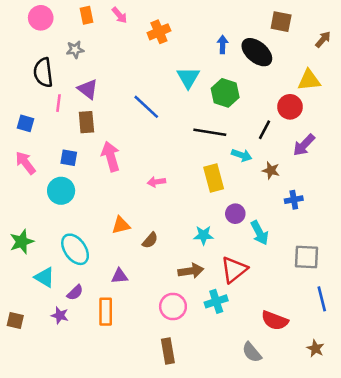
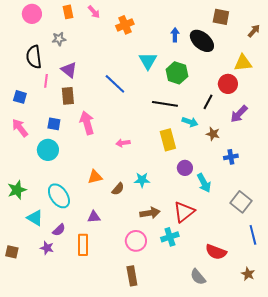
cyan star: (203, 235) -> (142, 180), moved
gray square: (307, 257) -> (241, 202), turned 35

